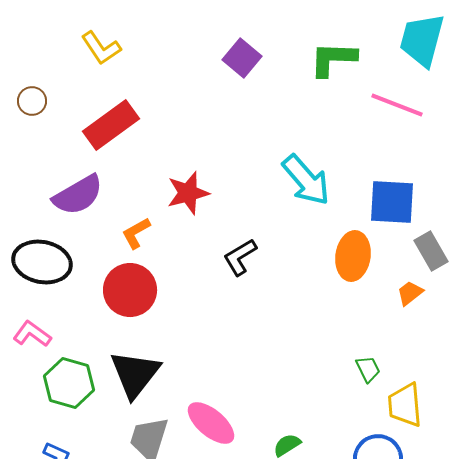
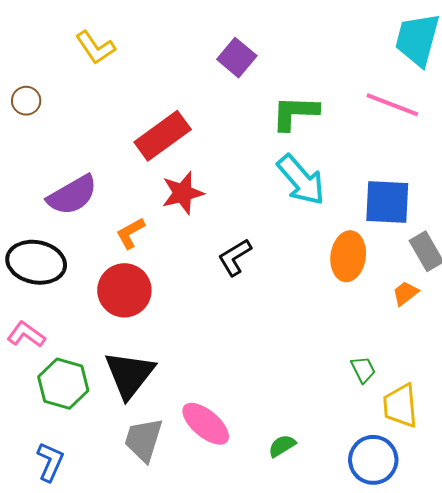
green L-shape: (333, 59) -> (295, 113), moved
red rectangle: (111, 125) -> (163, 136), moved

